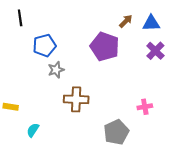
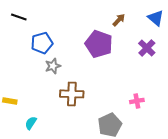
black line: (20, 18) -> (19, 17), turned -63
blue triangle: (151, 23) -> (156, 18), moved, turned 42

